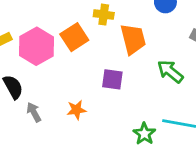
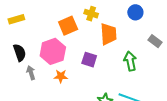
pink hexagon: (37, 46) -> (53, 51), moved
green arrow: (170, 71) -> (130, 61), turned 30

